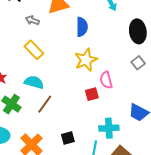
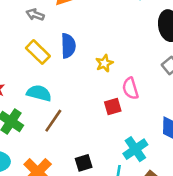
blue semicircle: (82, 27) -> (68, 46), moved
yellow star: (86, 60) -> (104, 63), size x0.6
cyan cross: (109, 128) -> (135, 149), turned -30

